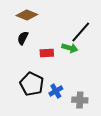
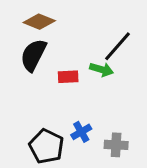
black semicircle: (23, 38) -> (33, 55), size x1.6
black pentagon: (32, 84) -> (46, 146), moved

